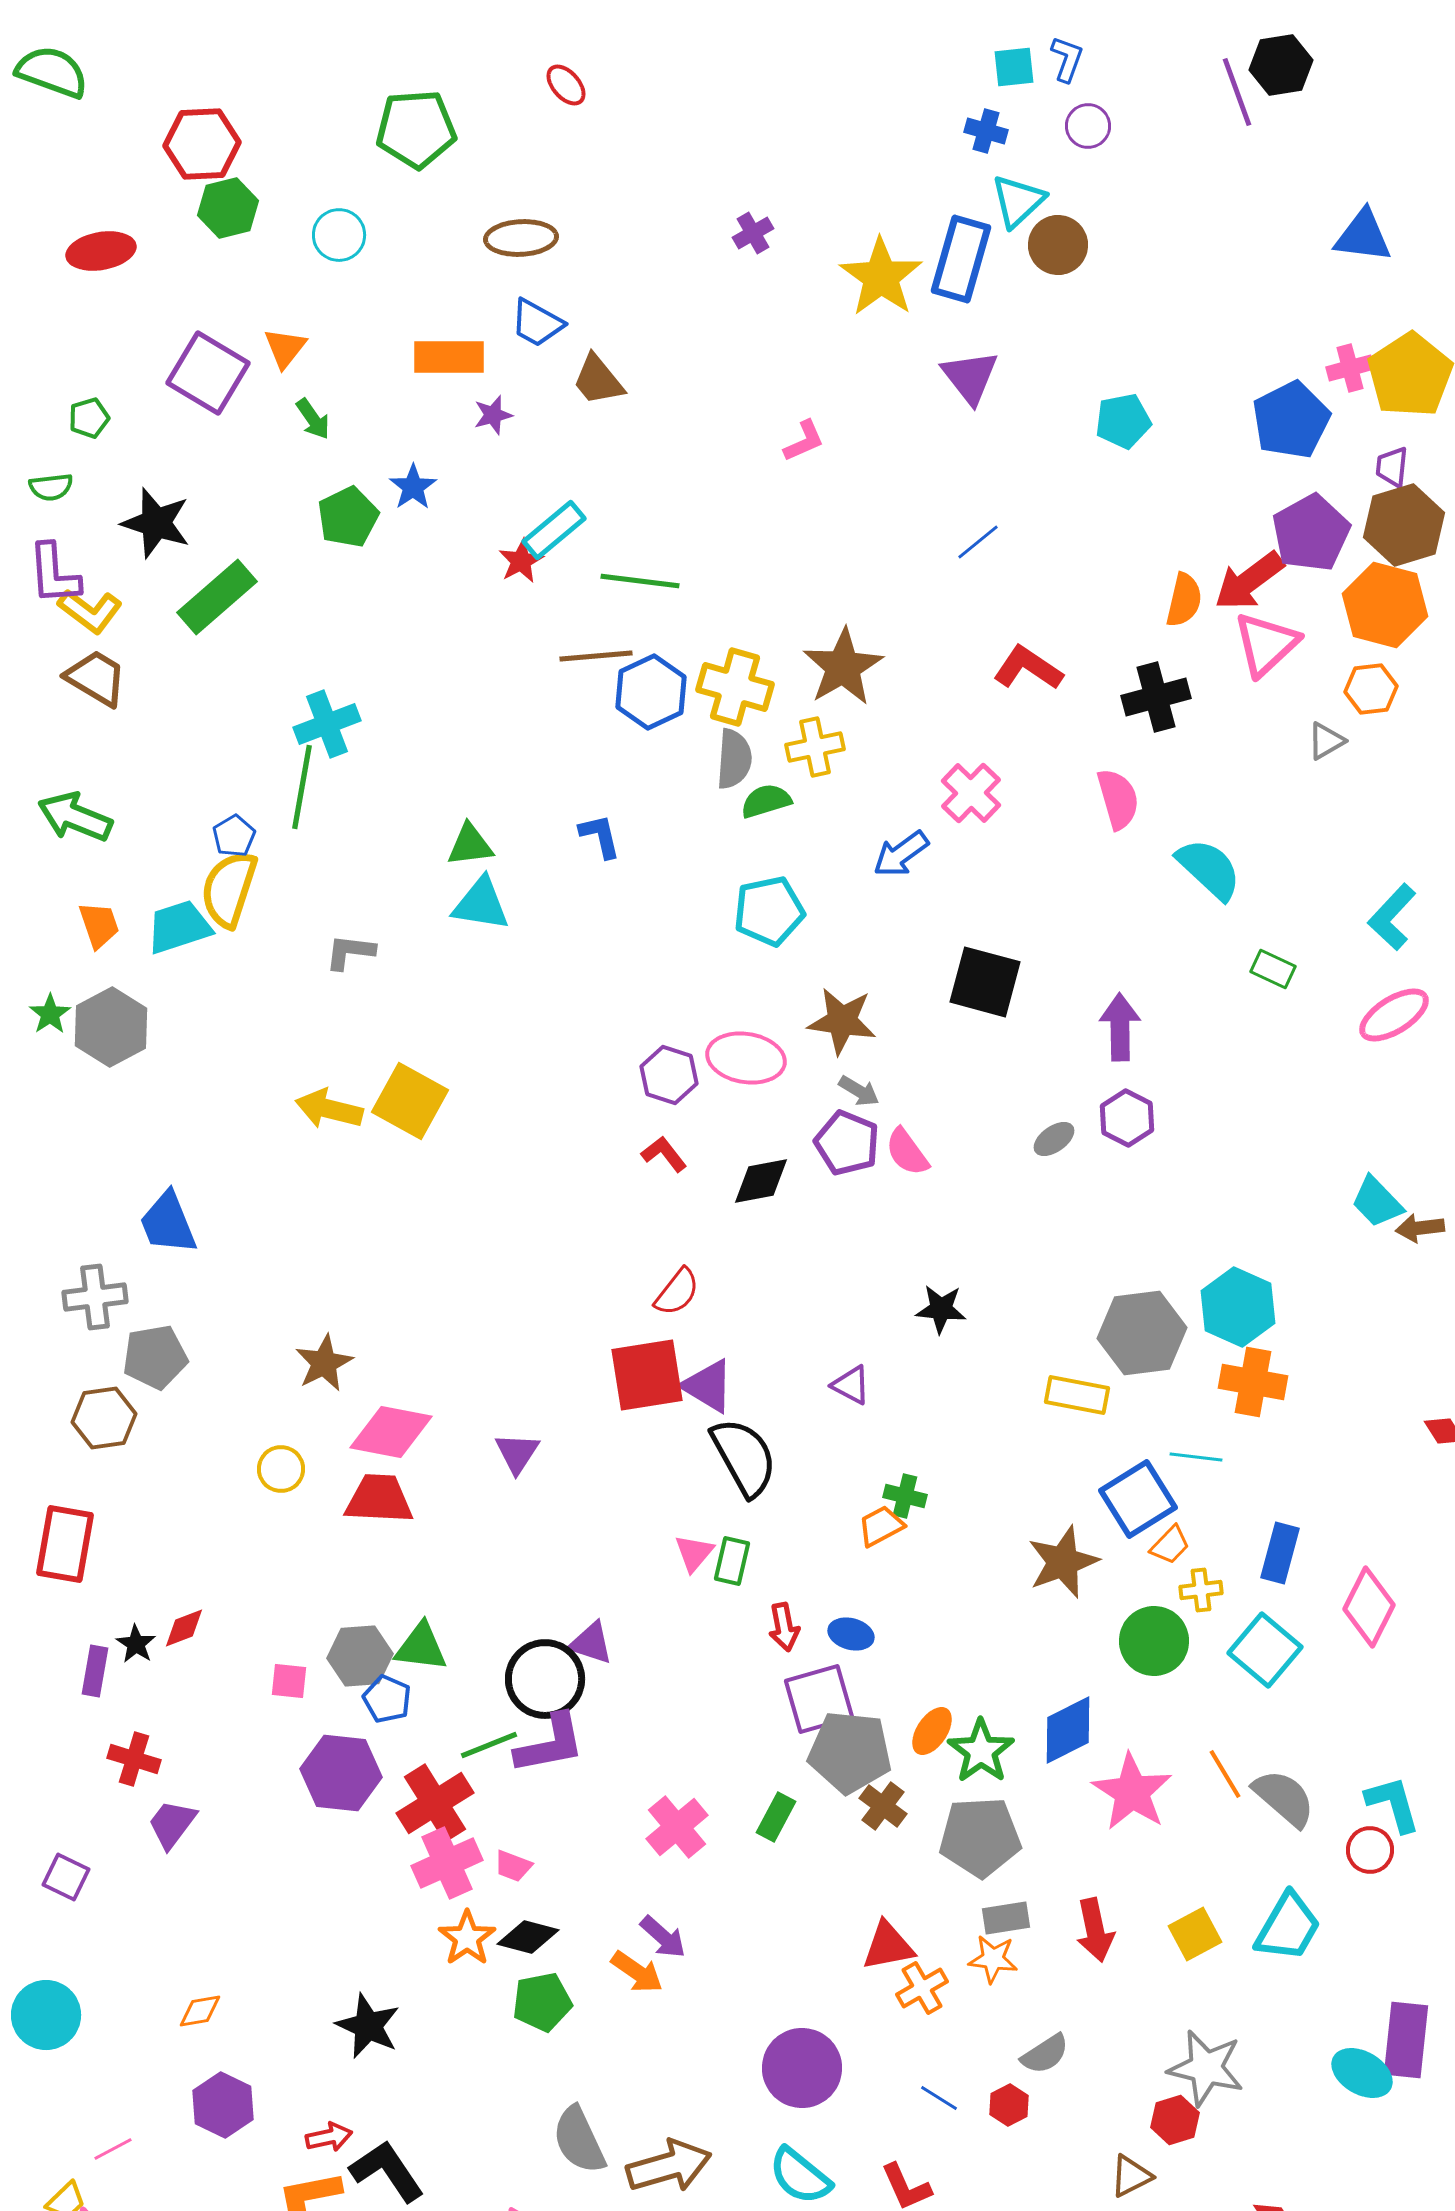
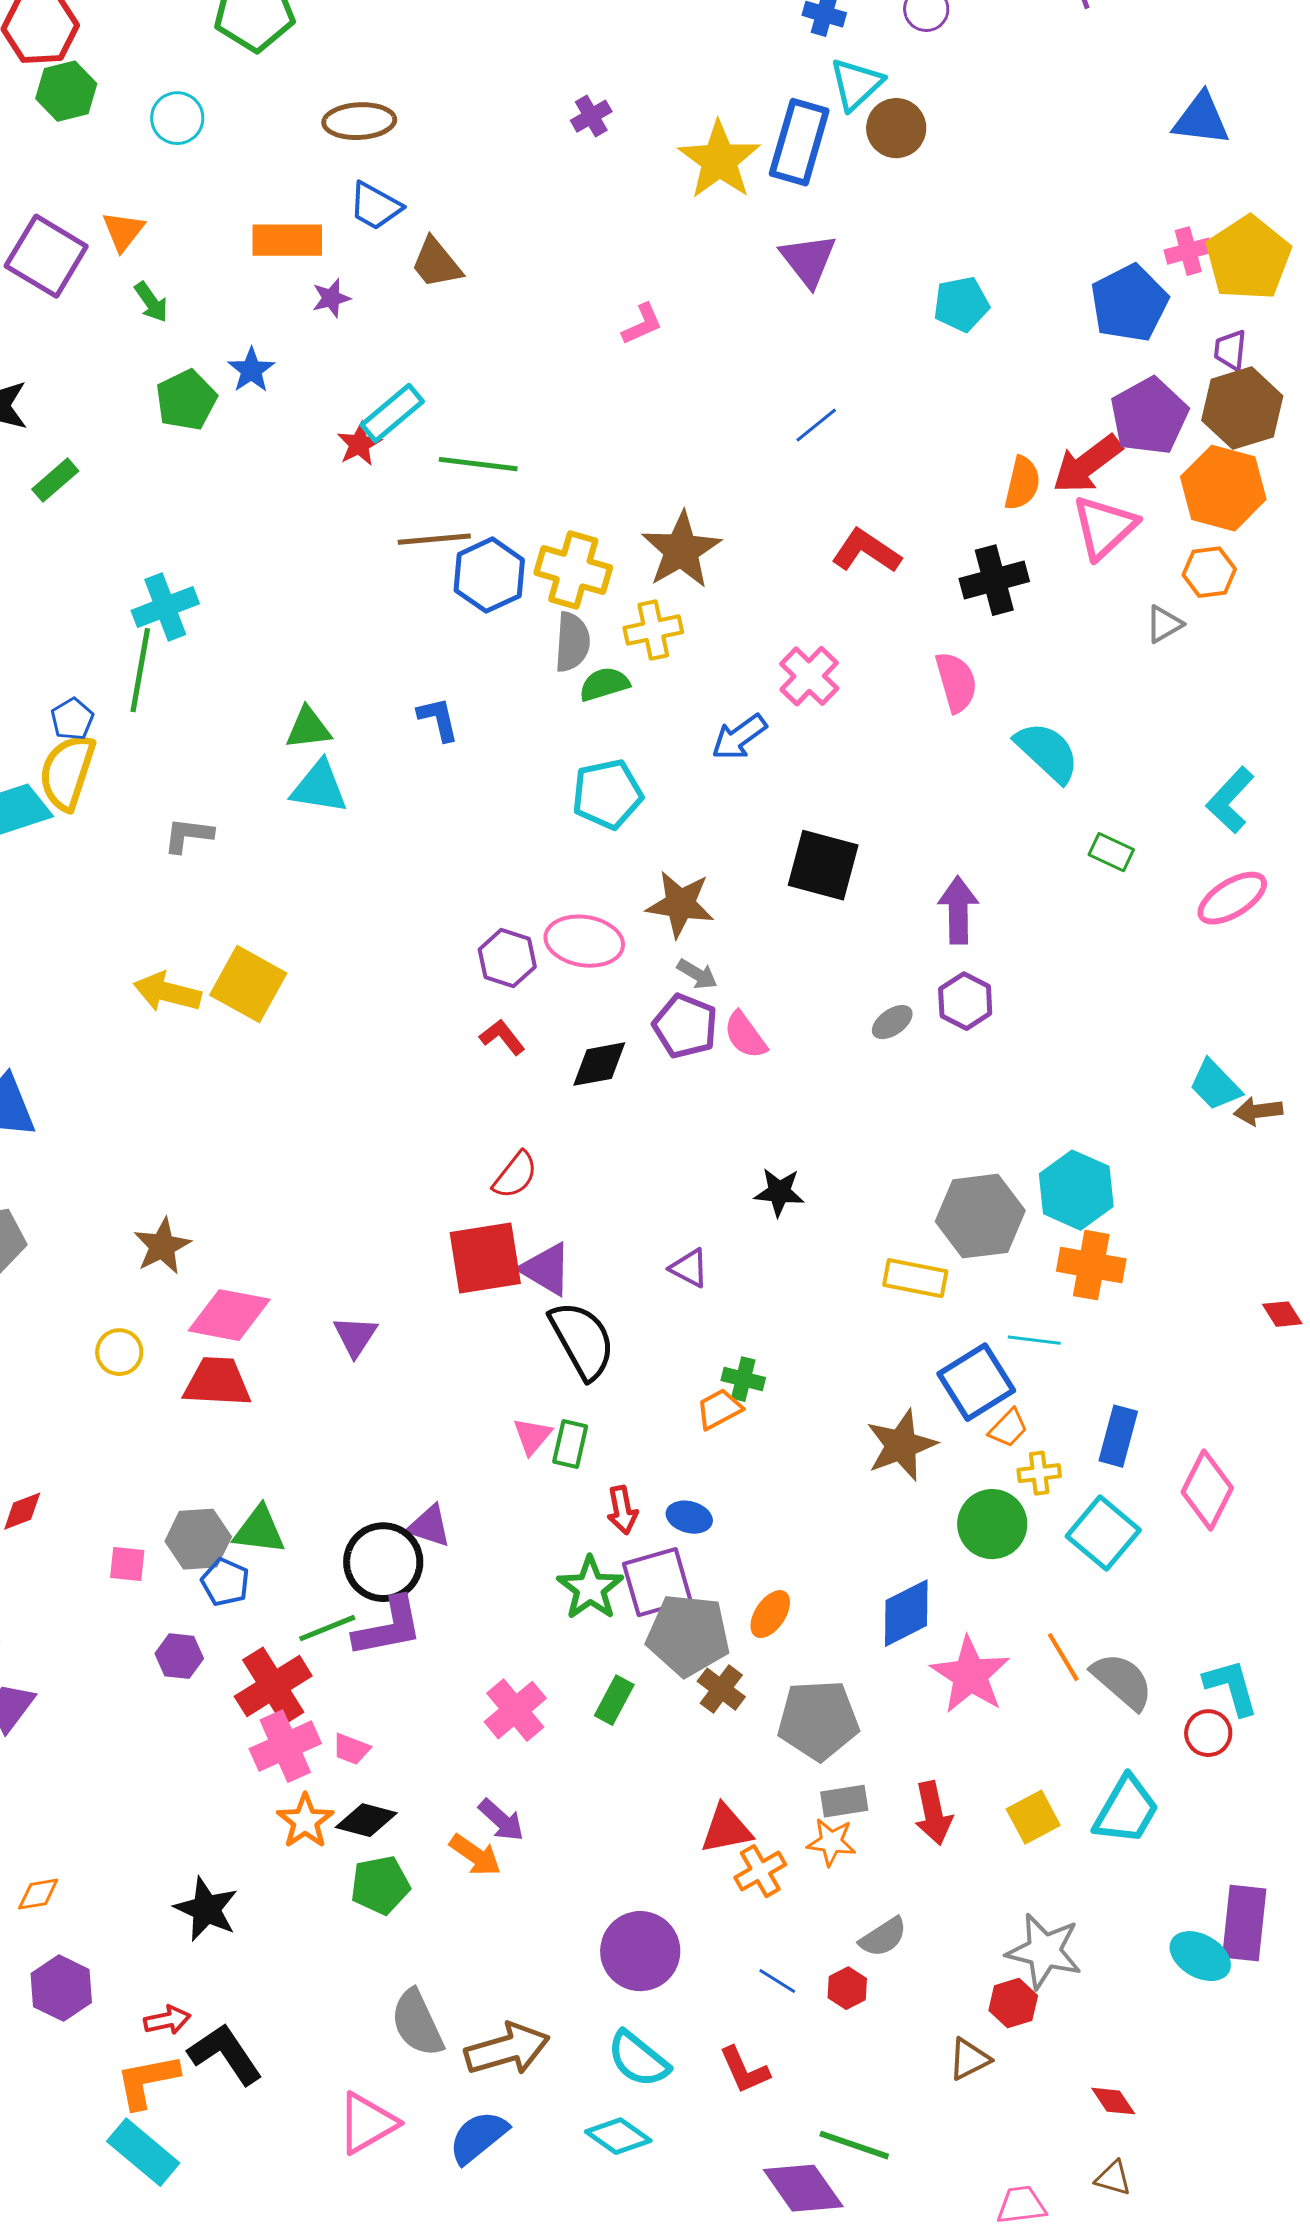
green rectangle: (217, 597) -> (55, 480), size x0.6
green star: (981, 1751) -> (590, 1588), moved
purple hexagon: (341, 1773) -> (179, 1656), size x0.6

